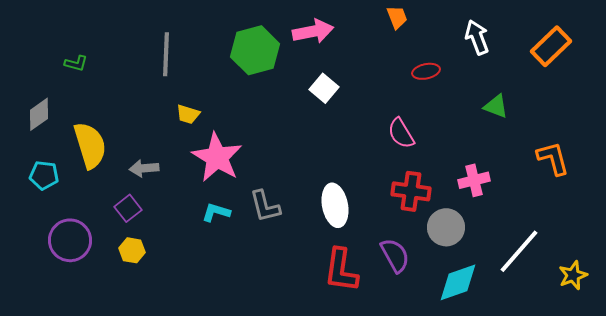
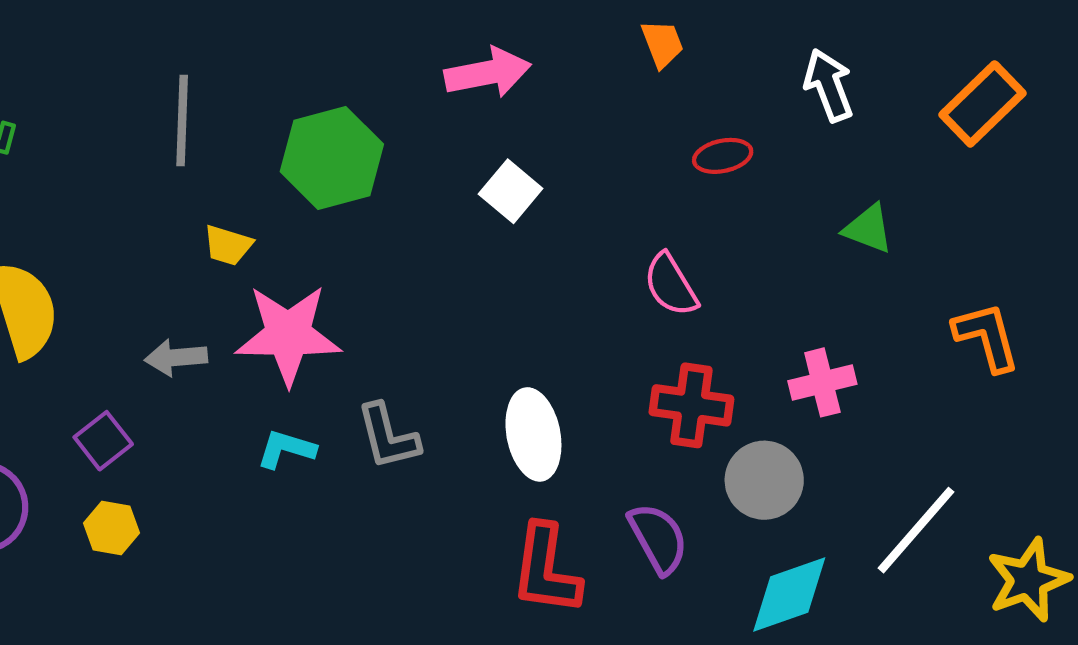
green hexagon: (255, 50) -> (332, 158), moved
pink star: (217, 157) -> (288, 335), turned -30
gray arrow: (144, 168) -> (176, 358), moved
yellow star: (573, 275) -> (1028, 580), size x1.4

